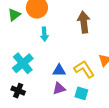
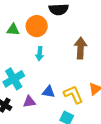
green triangle: (14, 15) -> (13, 30), turned 32
purple triangle: (59, 88) -> (29, 102), moved

